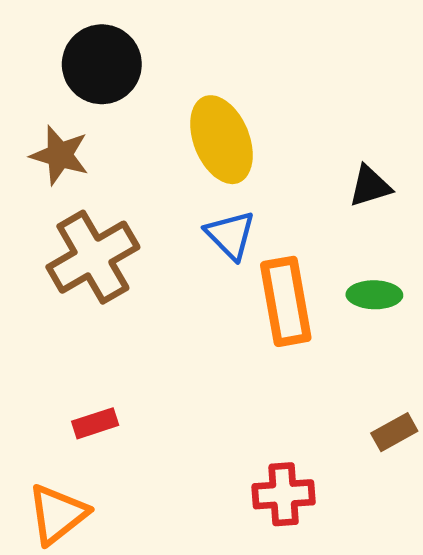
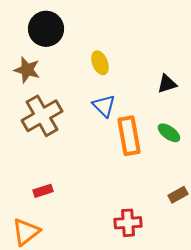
yellow ellipse: (221, 140) -> (100, 63), size x0.6
green ellipse: (374, 295) -> (169, 133), turned 35

